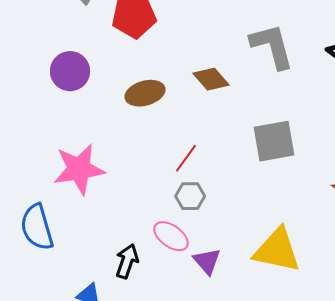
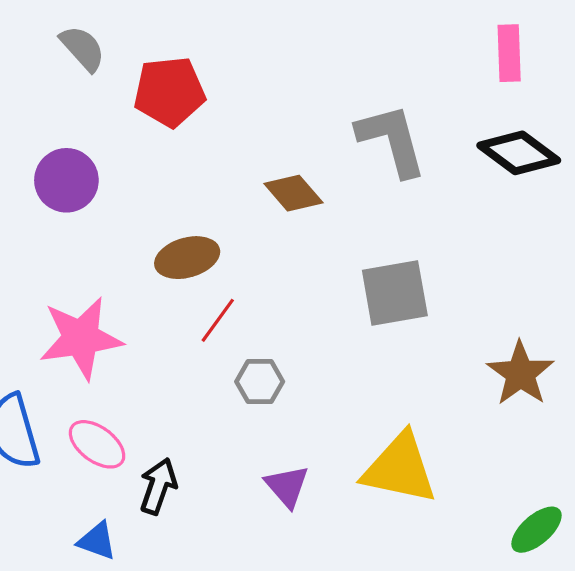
brown ellipse: (145, 93) -> (187, 258), moved
red line: (186, 158) -> (218, 320), moved
pink ellipse: (171, 236) -> (97, 444), moved

